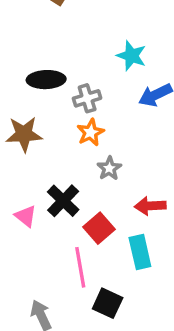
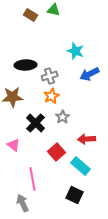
black cross: (63, 201) -> (36, 123), moved
cyan rectangle: (140, 252) -> (81, 166), turned -36
pink line: (80, 267) -> (33, 179), moved
black square: (108, 303) -> (75, 195), moved

